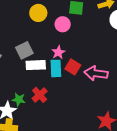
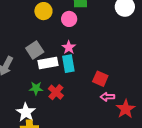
red square: (73, 67) -> (100, 79), moved
pink arrow: (96, 73) -> (107, 97), moved, size x0.6
green star: (19, 100) -> (36, 88), moved

